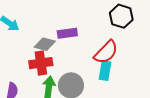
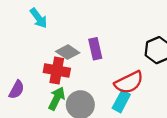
purple rectangle: (67, 33) -> (95, 49), turned 66

